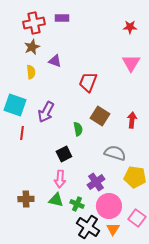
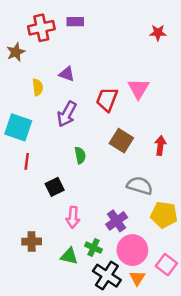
brown star: (32, 47) -> (16, 52), moved
pink triangle: (131, 63) -> (138, 88), moved
purple arrow: (46, 112) -> (67, 114), moved
green semicircle: (78, 129) -> (80, 155), moved
black square: (64, 154) -> (55, 187), moved
green triangle: (56, 200) -> (69, 256), moved

